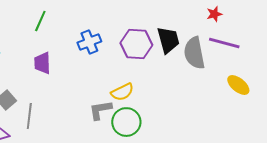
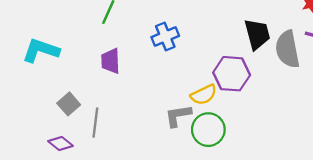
purple hexagon: (136, 44) -> (232, 74), moved

